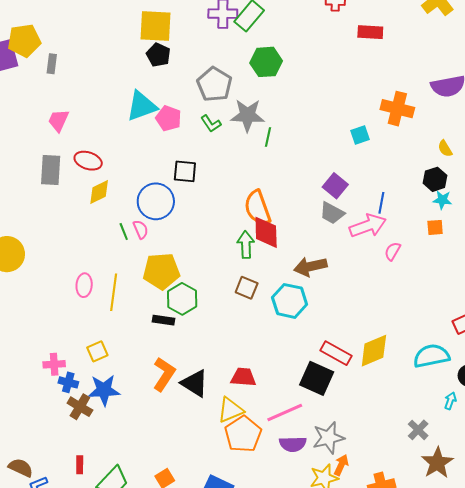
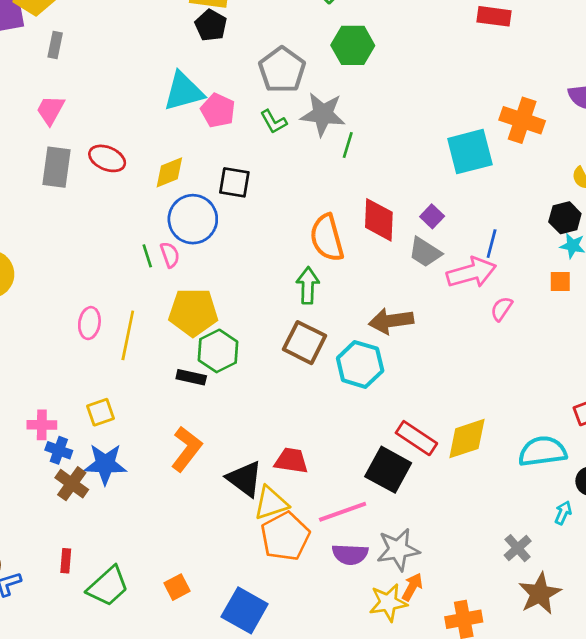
gray rectangle: (52, 64) -> (55, 45), moved
pink trapezoid: (58, 120) -> (50, 110), moved
cyan square: (360, 135) -> (470, 152), size x1.8
purple square: (335, 186) -> (432, 216), size x0.7
yellow diamond: (99, 192) -> (169, 172), moved
red diamond: (266, 232) -> (379, 220), moved
brown square: (247, 288) -> (304, 343), size x1.4
black triangle: (195, 383) -> (245, 479), moved

